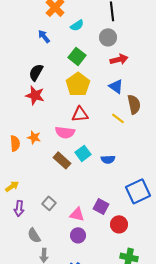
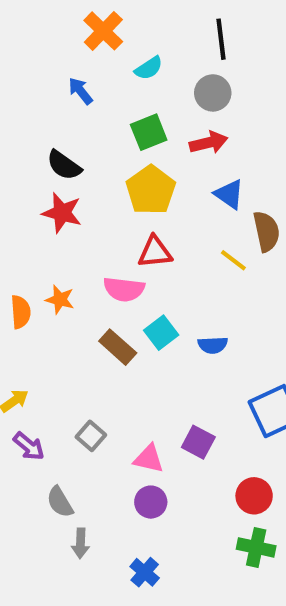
green square: (77, 56) -> (149, 132), turned 30
red arrow: (119, 59) -> (209, 143), moved
black semicircle: (36, 72) -> (64, 165), turned -84
purple arrow: (19, 208) -> (29, 446), turned -56
red circle: (119, 224) -> (254, 496), moved

